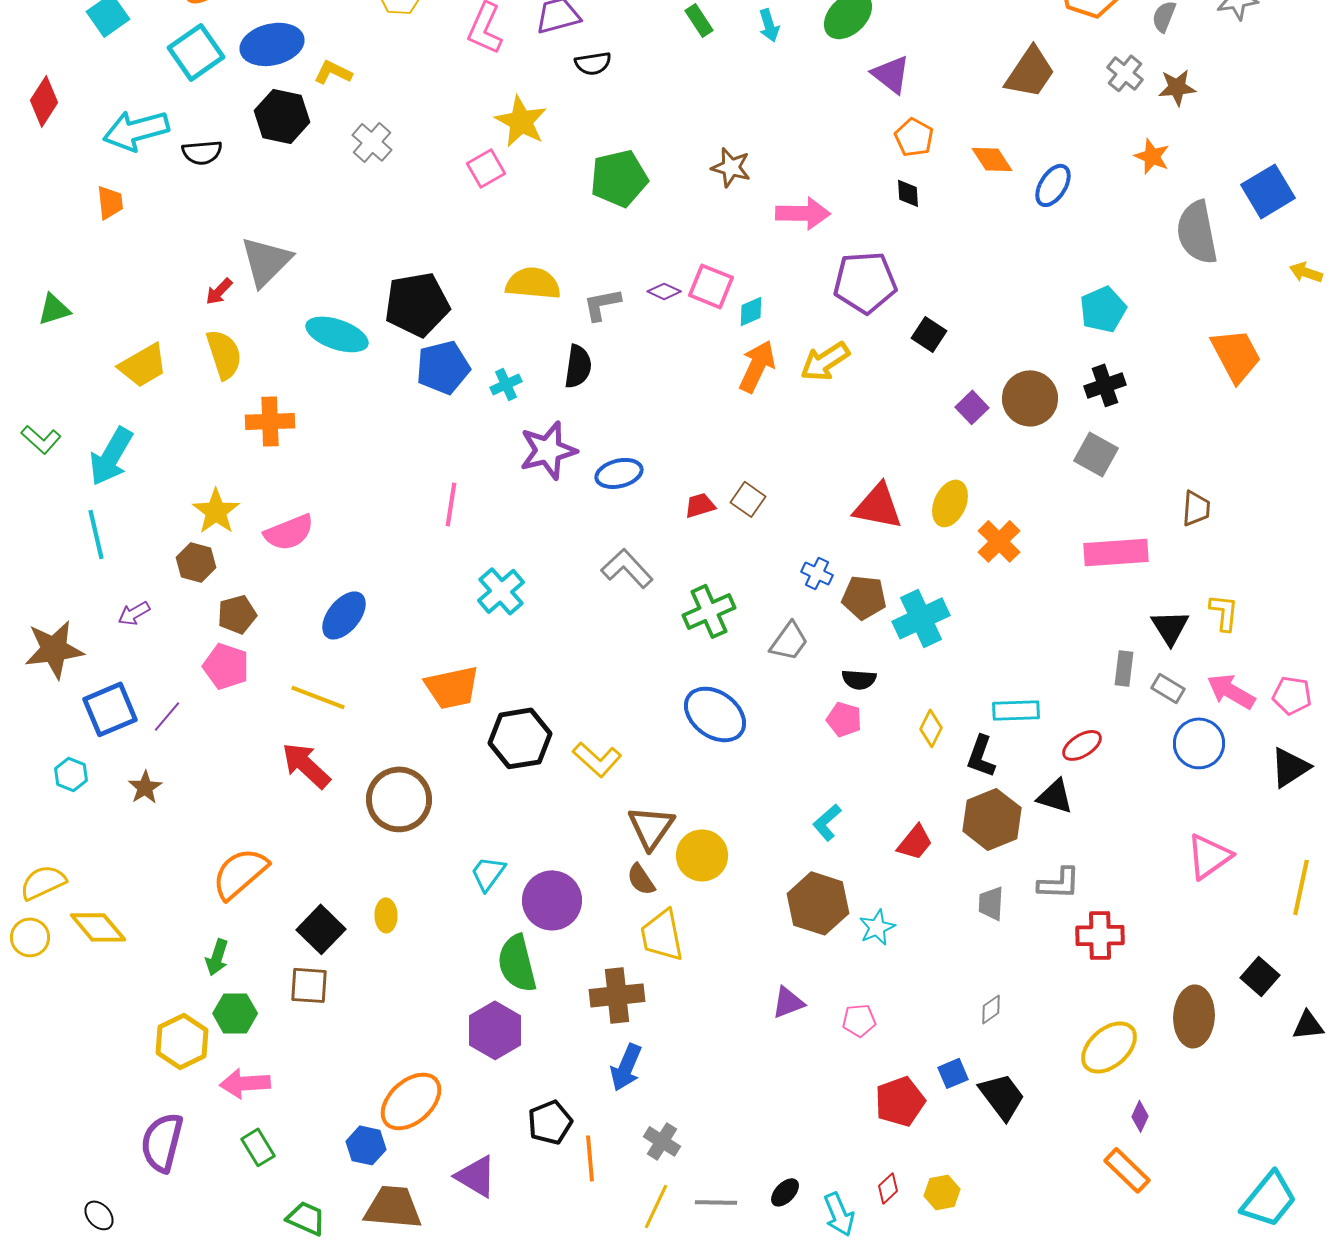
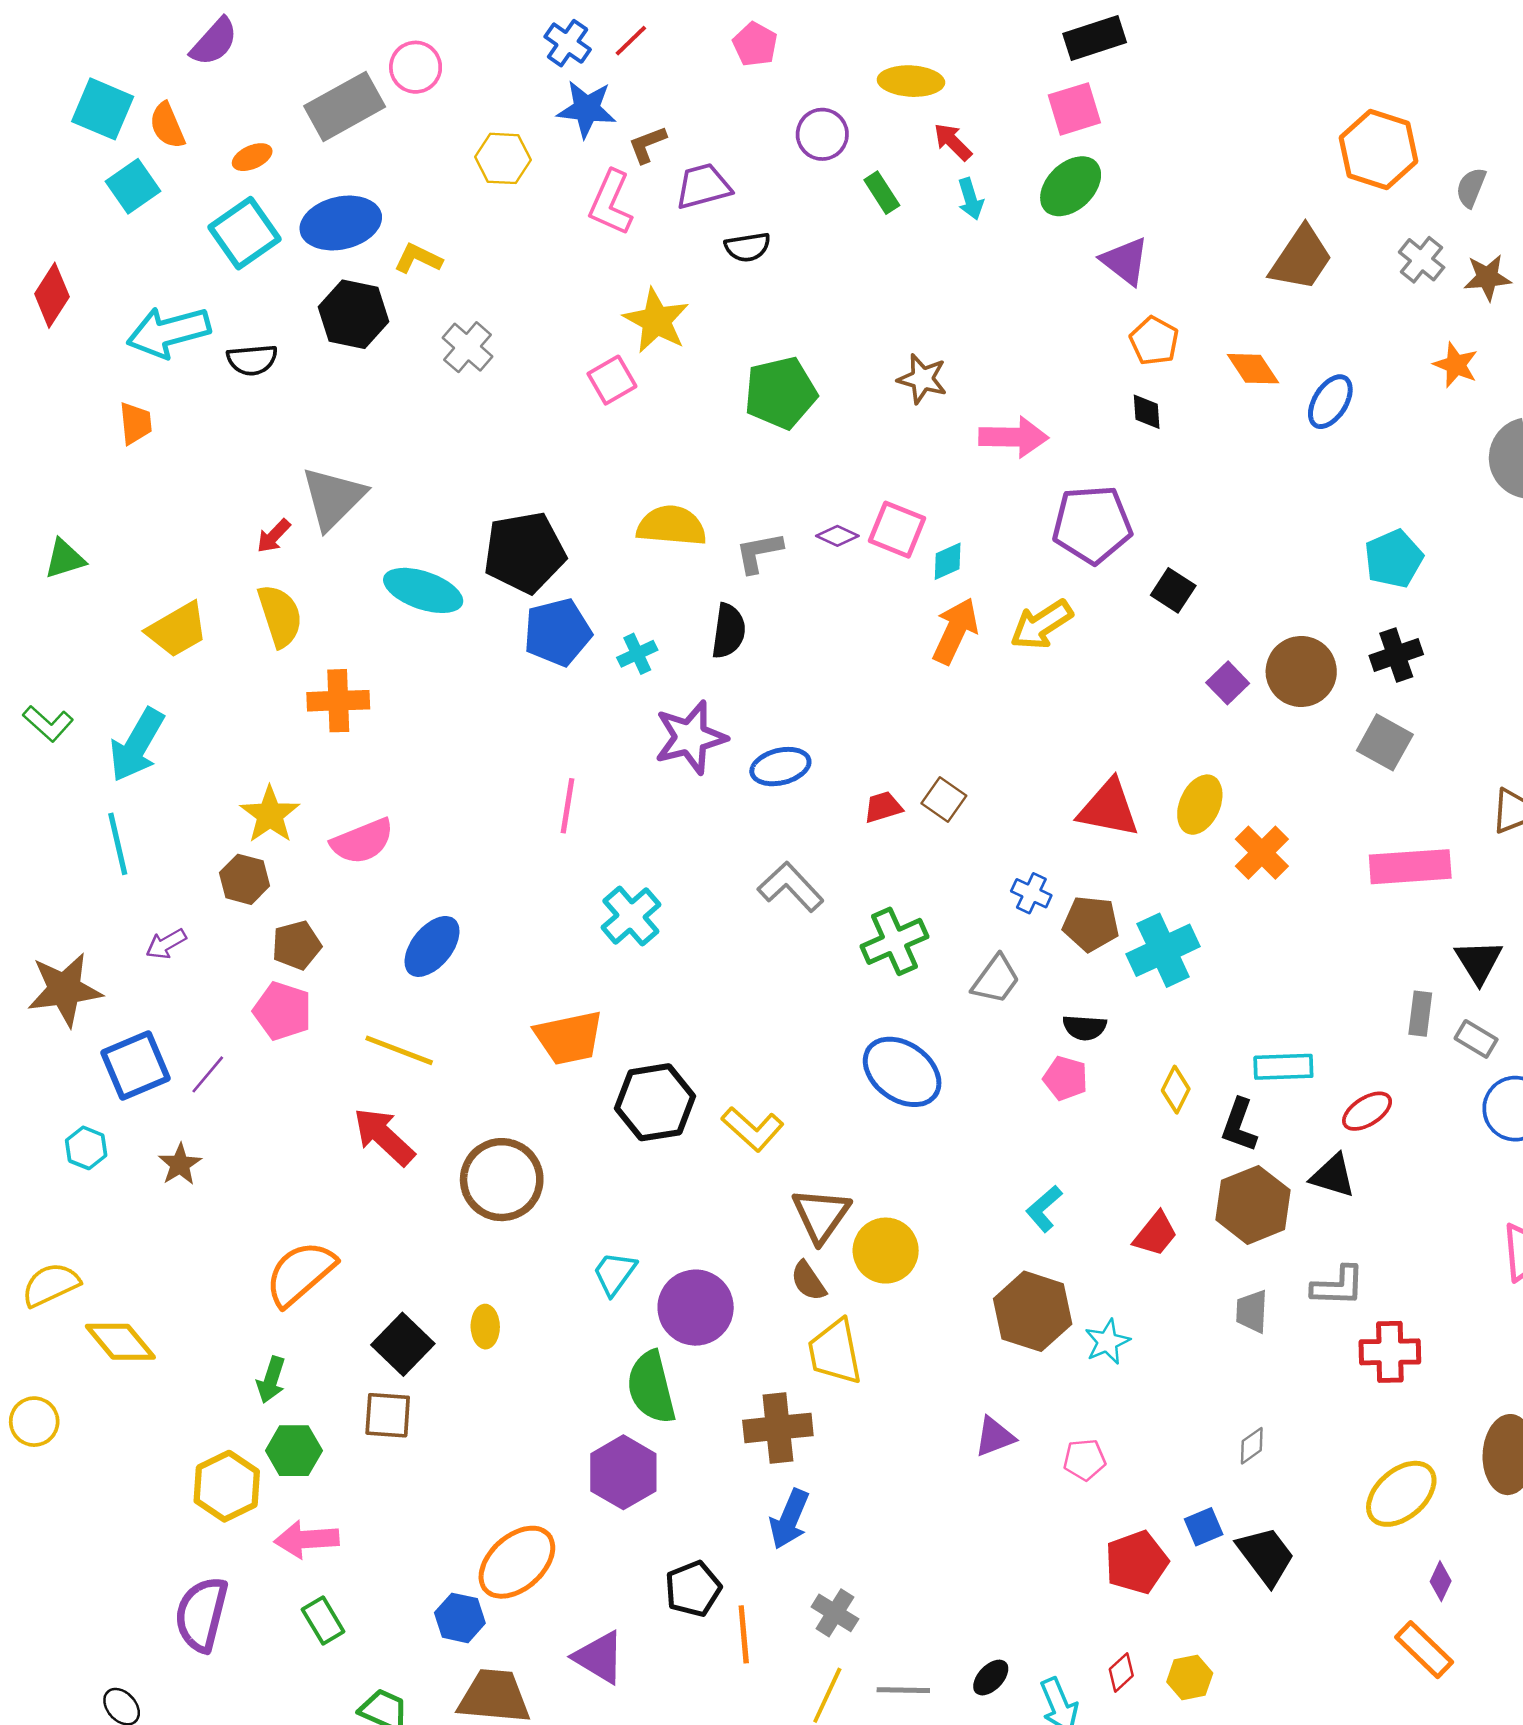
yellow circle: (30, 937) -> (34, 1422), moved

